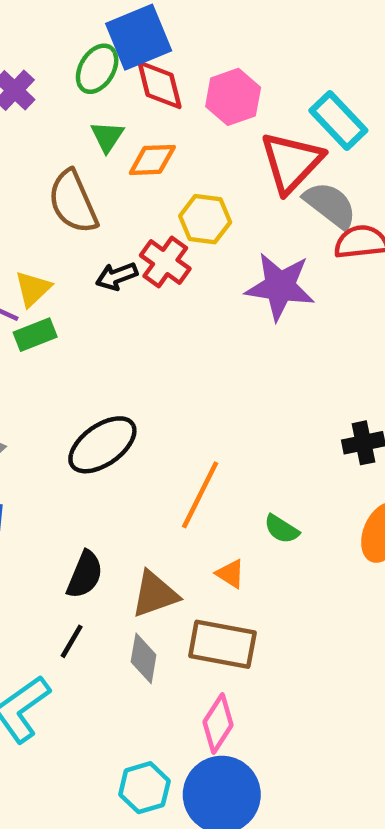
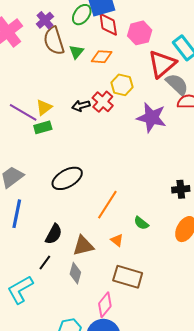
green triangle: (107, 137) -> (76, 52), moved
brown semicircle: (73, 202) -> (54, 41), moved
brown rectangle: (222, 644) -> (128, 277), moved

